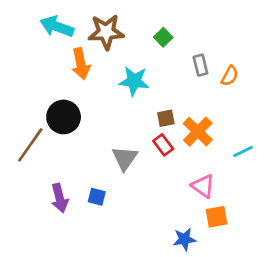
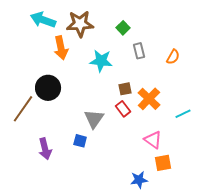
gray rectangle: (200, 65) -> (139, 51), moved
blue square: (97, 197) -> (80, 141), moved

